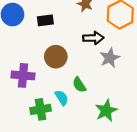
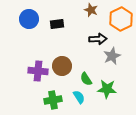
brown circle: (56, 57) -> (62, 66), moved
cyan semicircle: (62, 98) -> (79, 97), moved
green star: (106, 111) -> (107, 89), moved, turned 30

